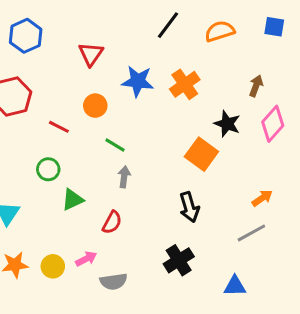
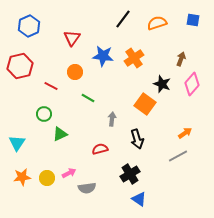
gray arrow: (124, 177) -> (112, 119), moved
red semicircle: (112, 222) -> (100, 149), moved, turned -133
blue triangle: (235, 286) -> (139, 199), moved, turned 35

